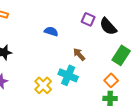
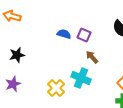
purple square: (88, 19) -> (84, 35), moved

